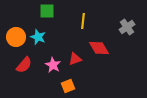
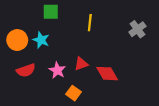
red diamond: (99, 48) -> (107, 74), moved
red semicircle: (24, 65) -> (26, 70), turned 30
orange square: (68, 86) -> (74, 93), turned -32

